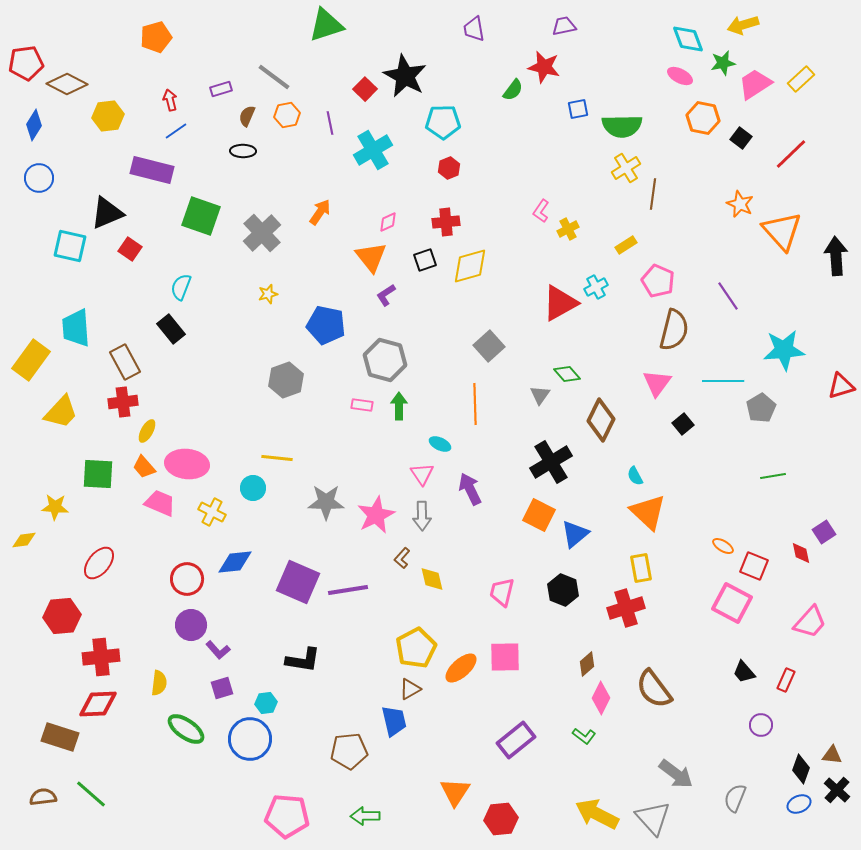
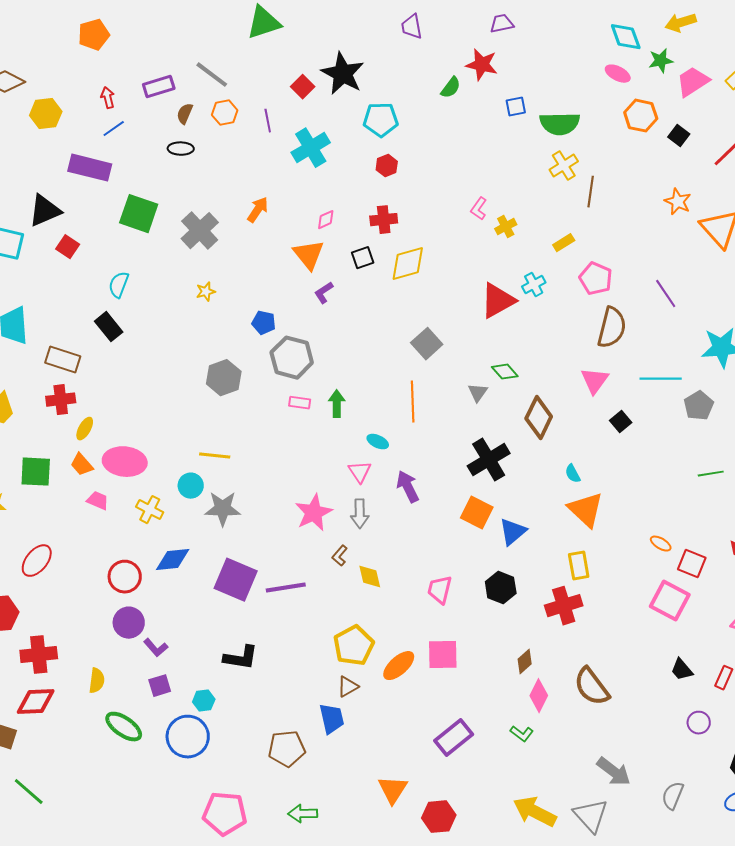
purple rectangle: (221, 89) -> (159, 87), size x1.4
blue pentagon: (326, 325) -> (264, 323), size x0.6
gray hexagon: (385, 360) -> (292, 358), moved
brown rectangle: (125, 362) -> (63, 360), turned -44
gray star: (326, 502) -> (223, 509), moved
pink trapezoid: (160, 503) -> (98, 501), size x0.7

